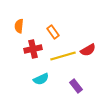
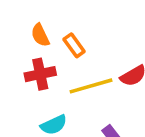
orange semicircle: (19, 26) -> (40, 35), moved, turned -32

